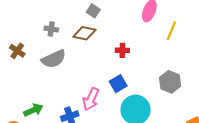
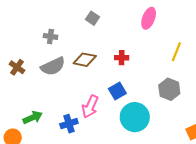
yellow line: (171, 31) -> (176, 52), moved
brown diamond: (84, 33) -> (85, 60), moved
brown cross: (17, 51) -> (17, 67), moved

